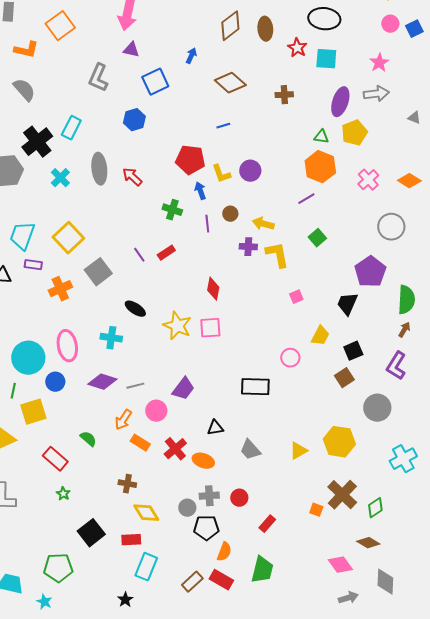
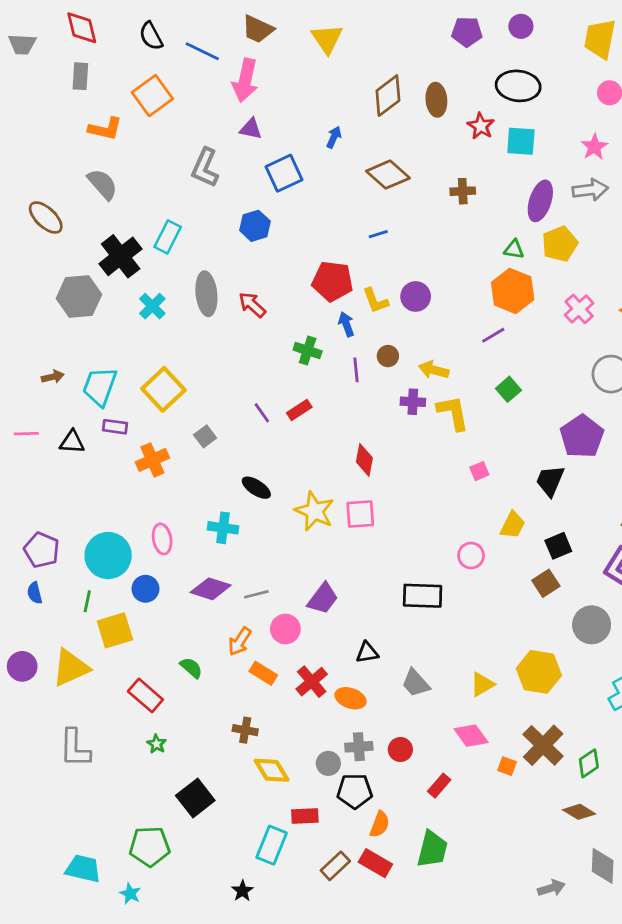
gray square: (98, 272) -> (205, 436), size x0.6
pink ellipse: (67, 346) -> (162, 539), size x0.7
red rectangle: (131, 540) -> (305, 816), moved
pink diamond: (340, 565) -> (471, 736), moved

